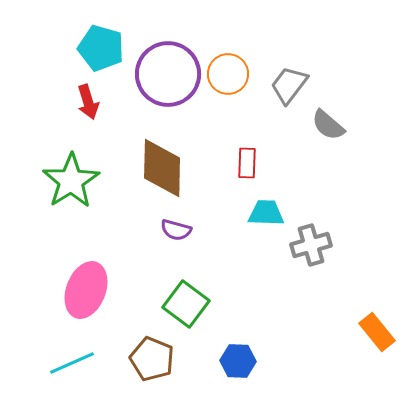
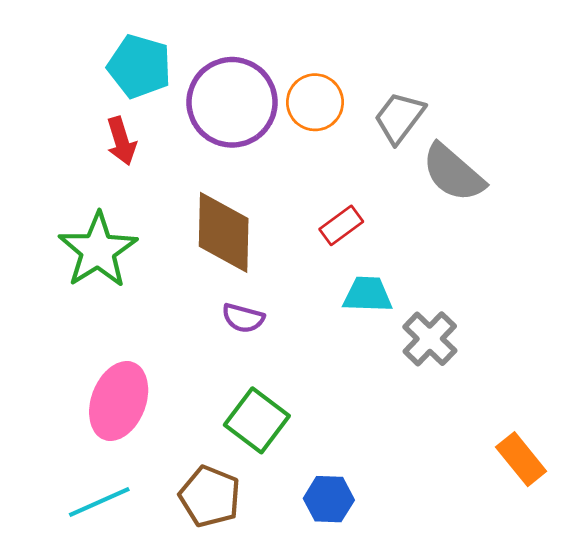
gray semicircle: (328, 125) -> (453, 173), size x1.4
red rectangle: (247, 163) -> (341, 225), turned 52
gray cross: (311, 245) -> (430, 339), turned -30

